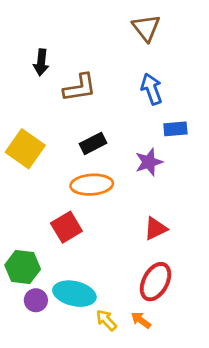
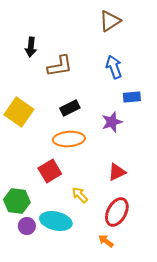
brown triangle: (146, 28) -> (110, 21), turned 35
yellow arrow: (106, 320) -> (80, 195), moved

